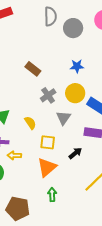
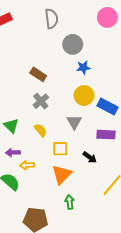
gray circle: (73, 28) -> (73, 44), moved
gray cross: (48, 95) -> (41, 101), moved
black arrow: (75, 153) -> (90, 157), turned 80

